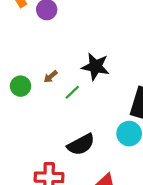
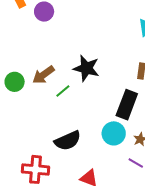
brown arrow: (51, 77) -> (43, 75), size x1.6

